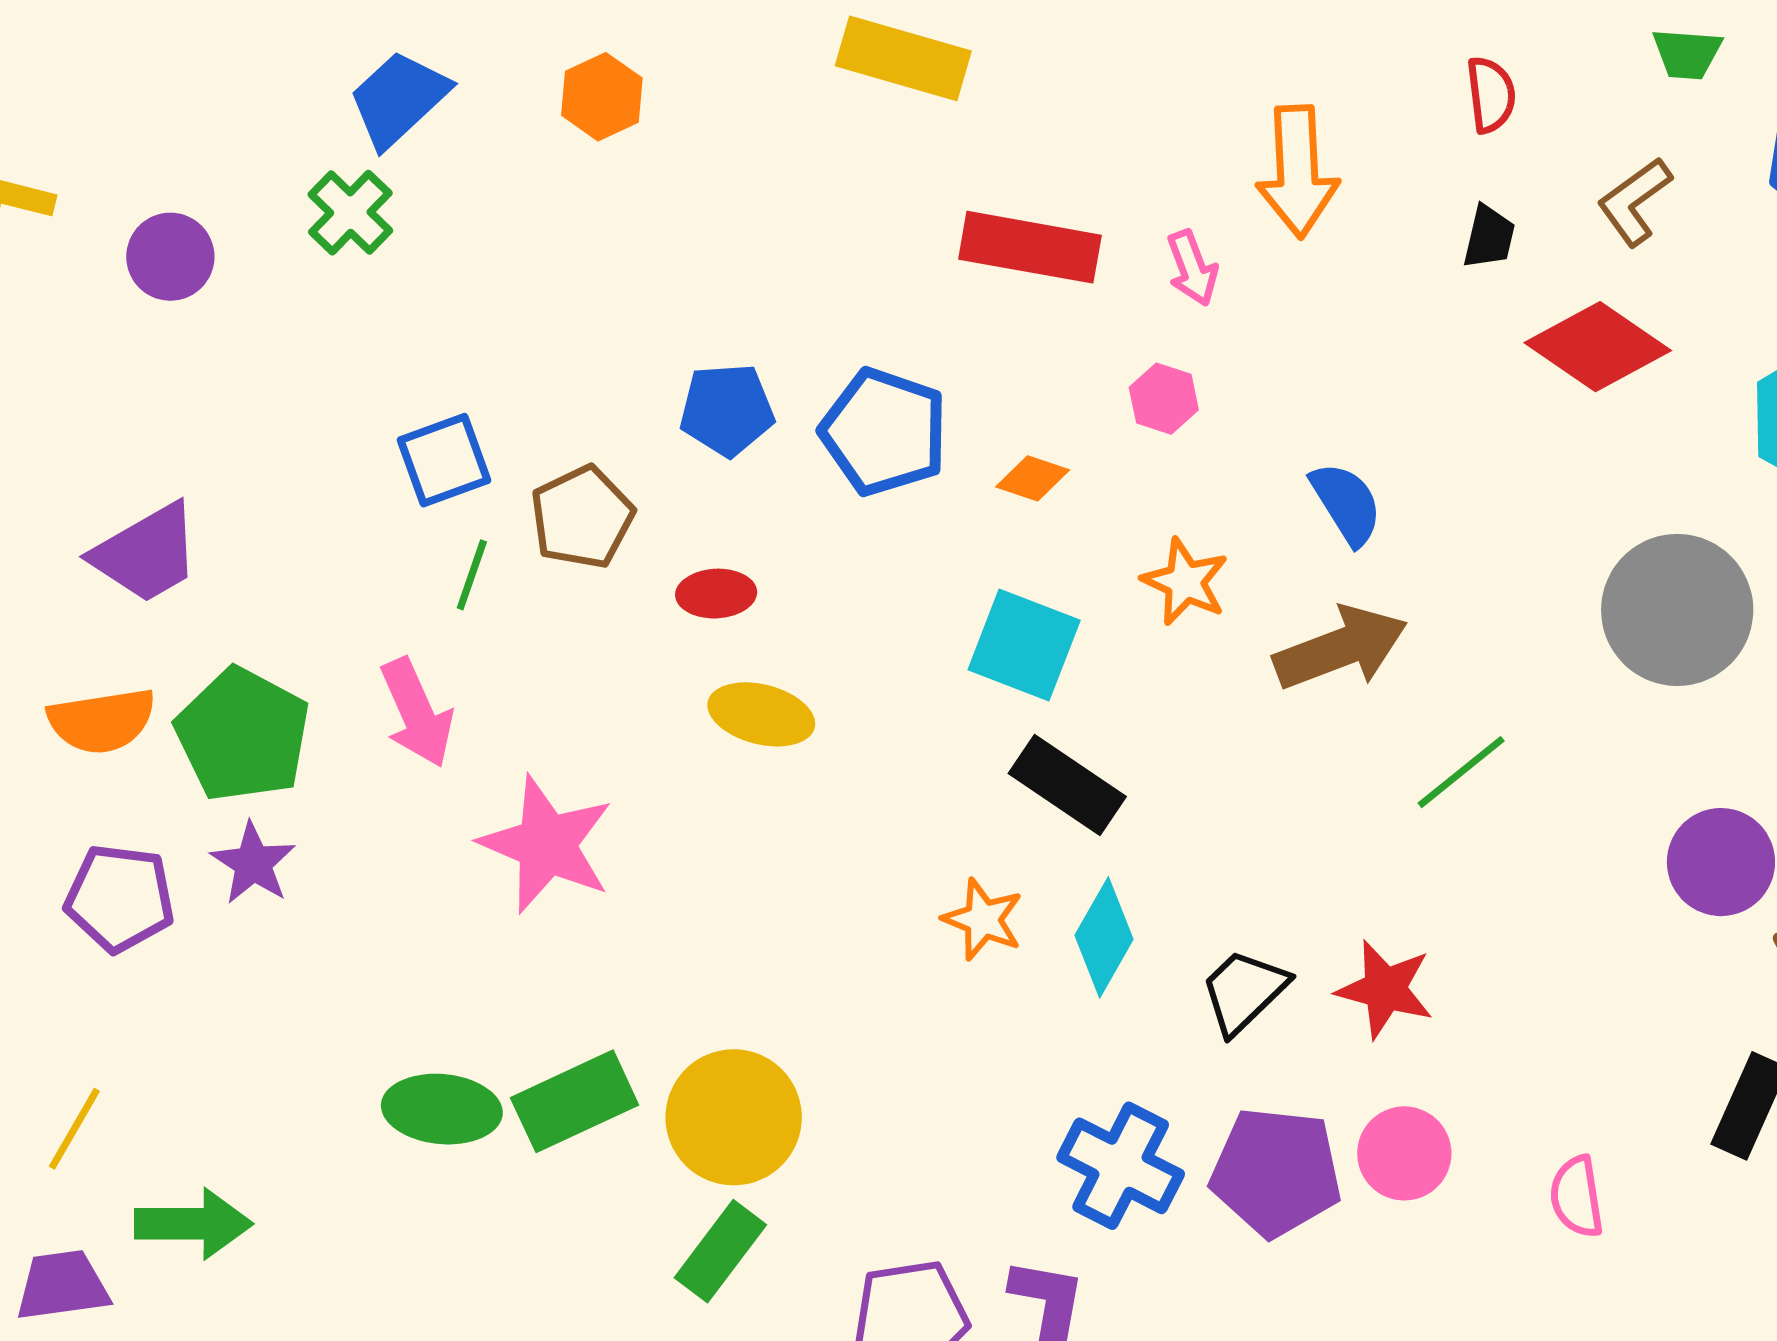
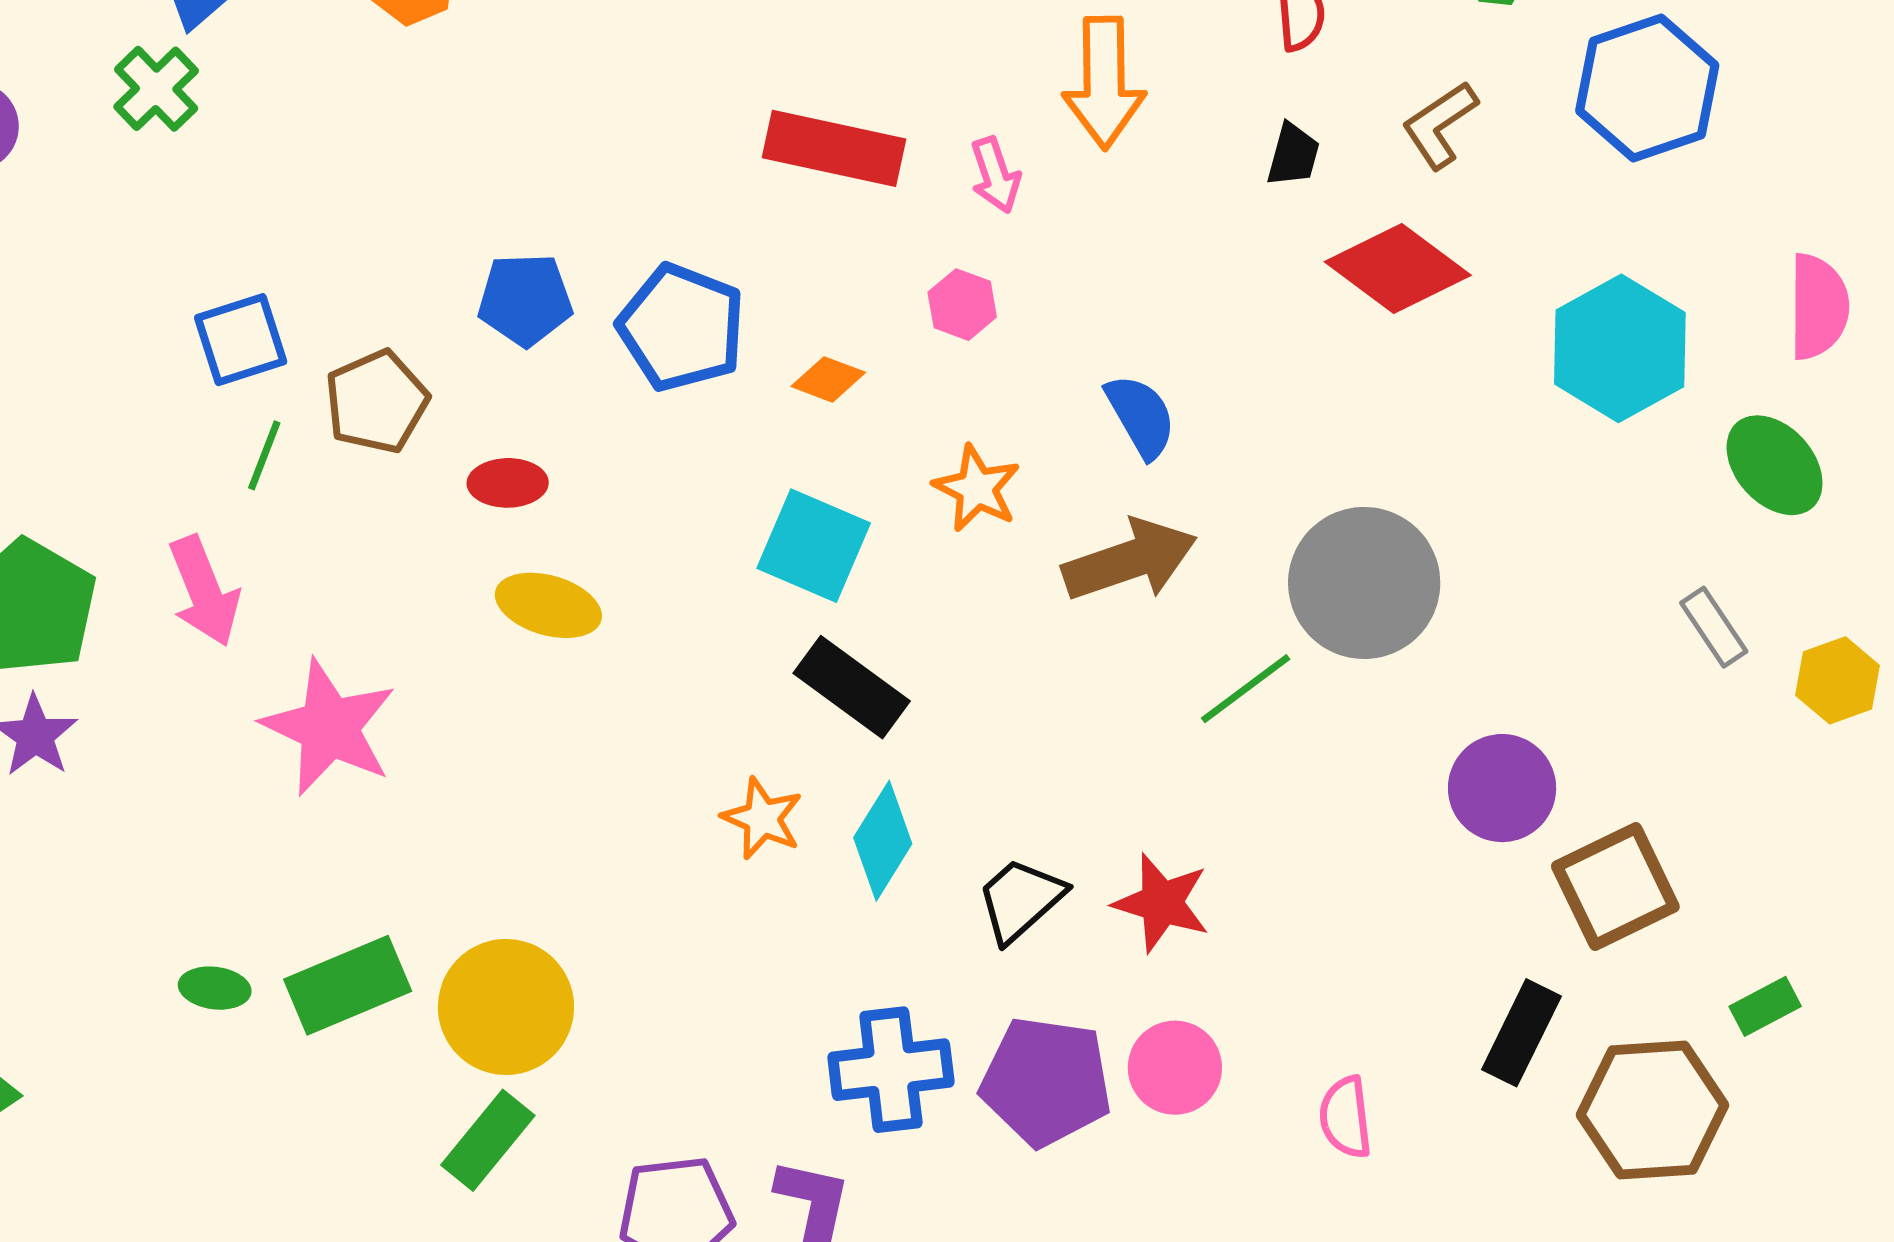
gray circle: (1677, 610) -> (1364, 583), moved
green ellipse: (442, 1109) -> (215, 988), size x0.6
blue cross: (1121, 1166) -> (891, 1070), turned -36

